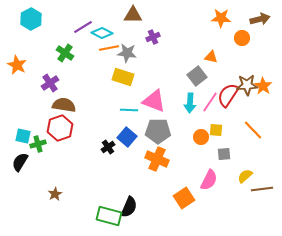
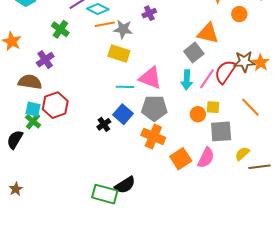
orange triangle: (211, 57) -> (208, 33), size x1.6
brown semicircle: (64, 105) -> (30, 82), moved
cyan square: (23, 136) -> (33, 109), moved
green cross: (38, 144) -> (33, 121), turned -35
gray square: (224, 154) -> (221, 131), size x1.6
brown star: (55, 194) -> (16, 189), moved
orange square: (184, 198) -> (181, 159), moved
black semicircle: (129, 207) -> (125, 185), turned 35

